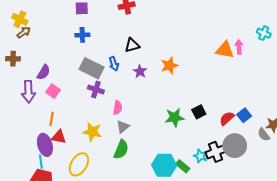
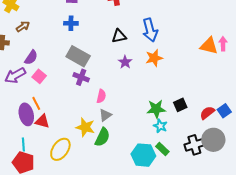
brown arrow: (24, 32) -> (23, 26), moved
blue arrow: (114, 64) -> (150, 30), moved, size x1.6
purple arrow: (28, 92) -> (15, 75), turned 60
orange line: (52, 119) -> (36, 103), turned -40
yellow star: (92, 132) -> (85, 127), moved
purple ellipse: (45, 145) -> (26, 114), moved
cyan star: (200, 156) -> (160, 126), moved
green rectangle: (183, 166) -> (162, 149), moved

